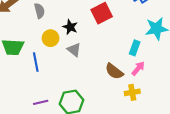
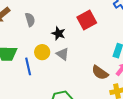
yellow circle: (51, 38) -> (42, 52), moved

